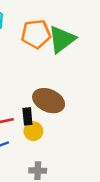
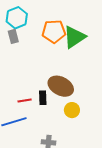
yellow circle: (33, 131) -> (72, 110), moved

